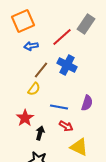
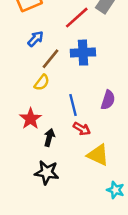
blue arrow: (31, 46) -> (36, 39), moved, turned 144
blue cross: (67, 65) -> (83, 53), turned -30
blue line: (59, 107) -> (73, 105), turned 66

